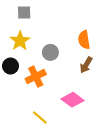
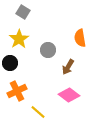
gray square: (24, 12) -> (23, 12), turned 32
brown arrow: (86, 65) -> (68, 67), moved
orange cross: (36, 77) -> (17, 91), moved

